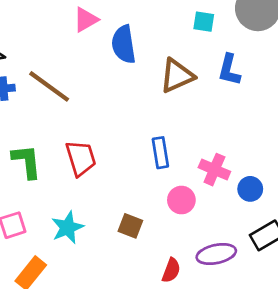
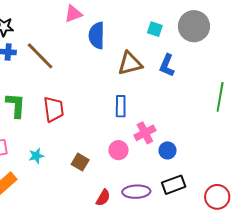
blue rectangle: (160, 153) -> (121, 106), moved
pink cross: (214, 170) -> (145, 133), turned 30
cyan star: (67, 228) -> (36, 156), size x0.7

